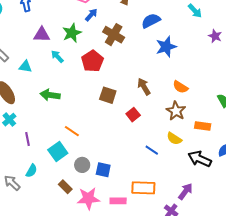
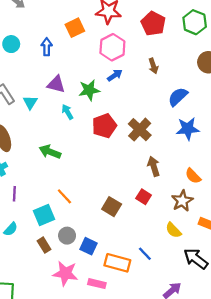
blue semicircle: (151, 21) -> (178, 97), turned -30
brown cross: (114, 35) -> (140, 130), moved
cyan triangle: (25, 66) -> (30, 102), moved, turned 40
brown square: (108, 95) -> (112, 207), moved
red square: (133, 115) -> (144, 197), moved, turned -32
blue line: (152, 150) -> (145, 254), moved
brown rectangle: (65, 187) -> (44, 245), moved
orange rectangle: (143, 188) -> (117, 263), moved

